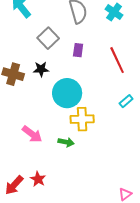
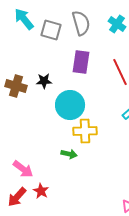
gray square: (48, 38) -> (51, 30), moved, turned -30
purple rectangle: (78, 50) -> (81, 62), size x1.6
pink arrow: (32, 134) -> (23, 169), moved

